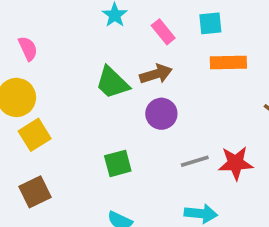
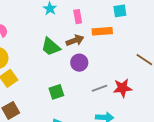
cyan square: (210, 23) -> (120, 11), moved
pink rectangle: (163, 32) -> (78, 17), turned 32
orange rectangle: (228, 62) -> (102, 31), moved

